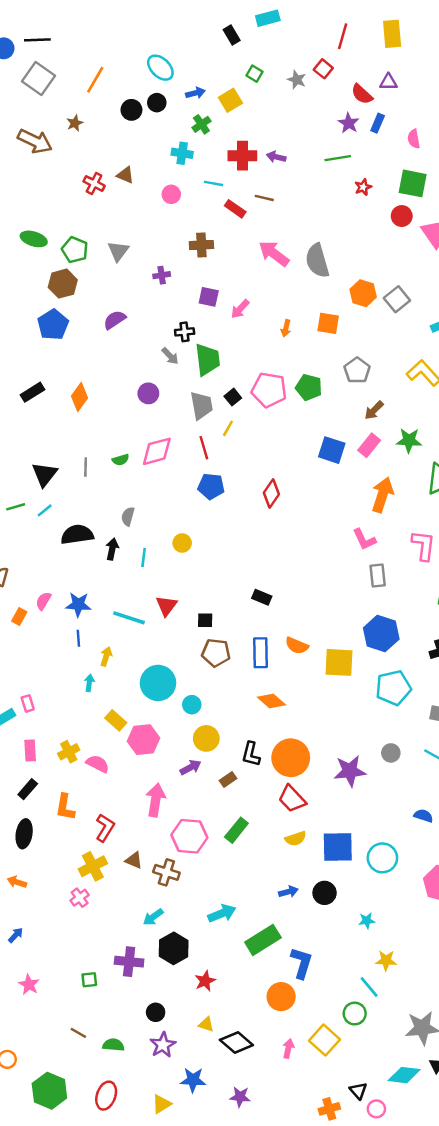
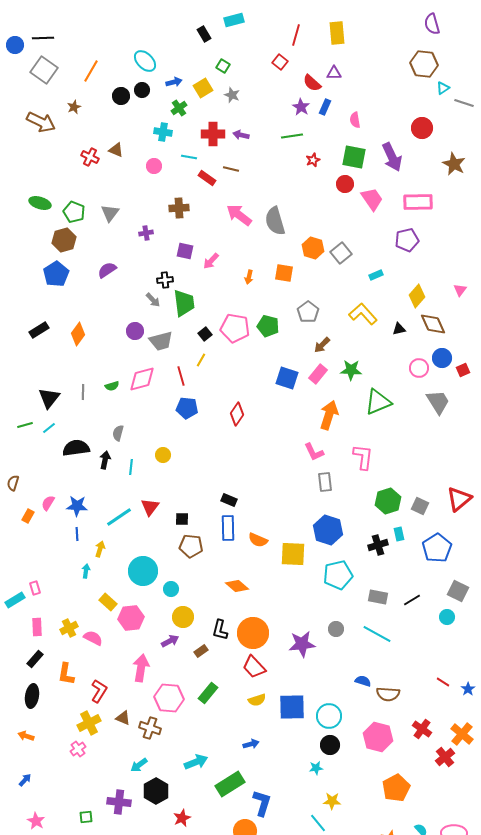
gray star: (297, 80) -> (232, 95), moved
gray trapezoid: (201, 405) -> (161, 341), moved, turned 85
cyan line: (129, 618) -> (119, 517), turned -52
blue rectangle: (261, 653) -> (228, 528), moved
black circle: (325, 893) -> (330, 745), moved

